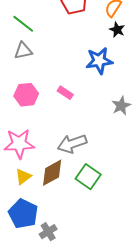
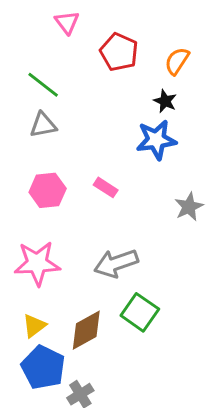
black star: (117, 30) -> (165, 101), moved
brown diamond: (52, 173) -> (86, 330), moved
yellow triangle: (23, 177) -> (34, 326), moved

